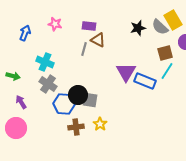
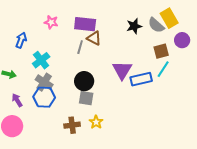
purple rectangle: (89, 26) -> (85, 24), size x1.5
blue arrow: (25, 33) -> (21, 40), moved
cyan cross: (45, 62) -> (41, 60), turned 30
blue rectangle: (145, 81) -> (141, 79), turned -35
black circle: (78, 95) -> (84, 81), moved
blue hexagon: (64, 104) -> (44, 97), moved

